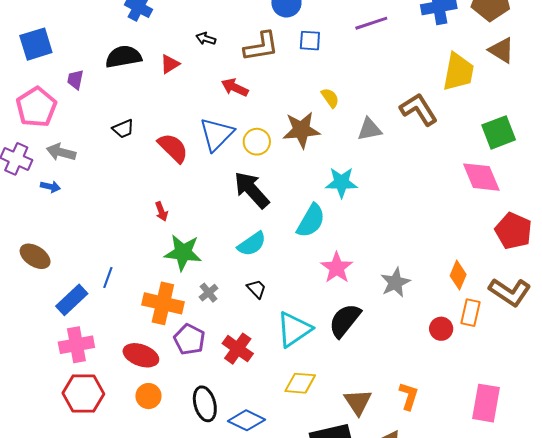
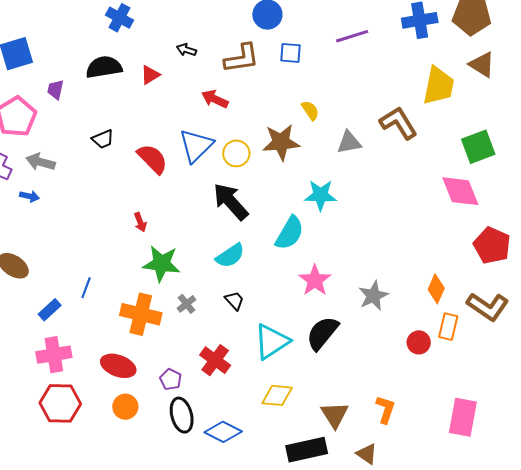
blue rectangle: (72, 300) -> (50, 310), size x0.7
purple pentagon: (189, 339) -> (171, 379), moved, size x0.7

